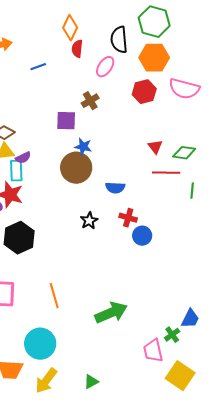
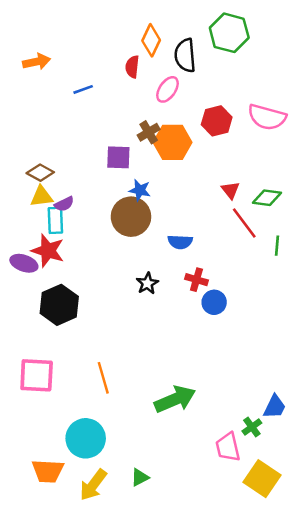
orange diamond: (70, 28) -> (151, 40), moved
orange hexagon: (154, 58) -> (173, 142), moved
red line: (166, 173) -> (244, 223), turned 52
green triangle: (91, 382) -> (140, 477), moved

